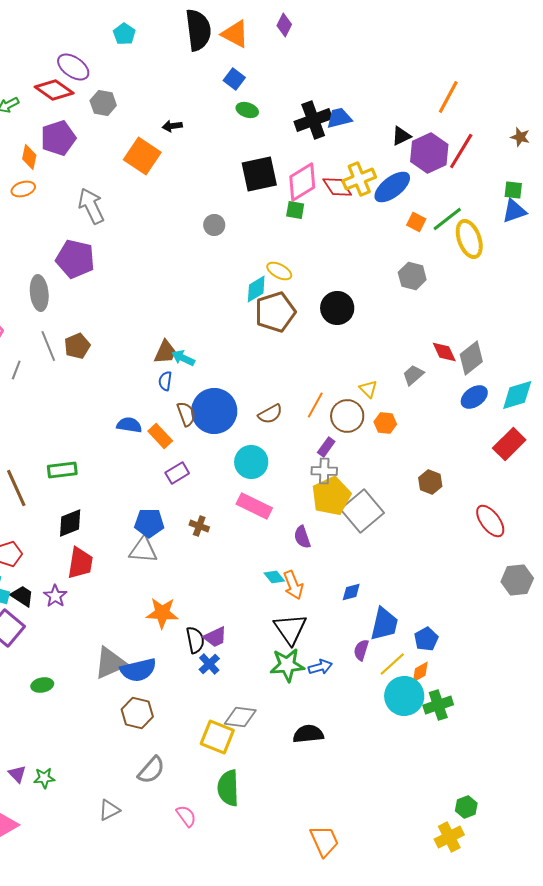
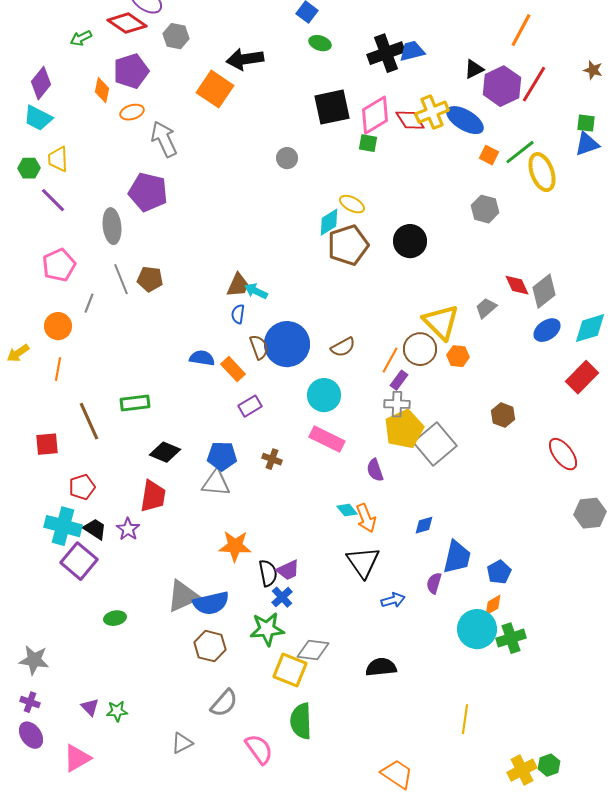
black arrow: (172, 126) -> (245, 59), size x1.8
blue ellipse: (392, 187) -> (465, 120), turned 69
orange ellipse: (23, 189) -> (132, 112), moved
brown pentagon: (77, 346) -> (150, 279), turned 30
yellow triangle: (368, 389) -> (441, 322), size x2.0
orange line: (315, 405) -> (390, 360), moved
black diamond: (70, 523) -> (165, 452), moved, turned 44
yellow line: (392, 664) -> (465, 719), moved, turned -40
green star: (287, 665) -> (267, 629), moved
green hexagon: (466, 807) -> (549, 765), moved
pink semicircle: (186, 816) -> (259, 749), size x1.4
orange trapezoid: (324, 841) -> (397, 774), turned -32

